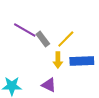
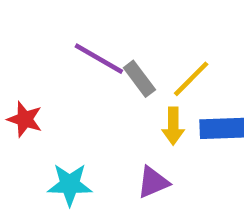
purple triangle: (49, 85) -> (153, 182), turned -49

